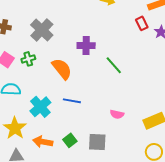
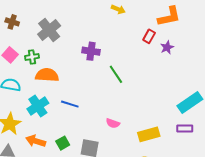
red rectangle: (142, 23) -> (149, 36), turned 48
orange semicircle: (62, 69) -> (47, 75), moved, turned -55

